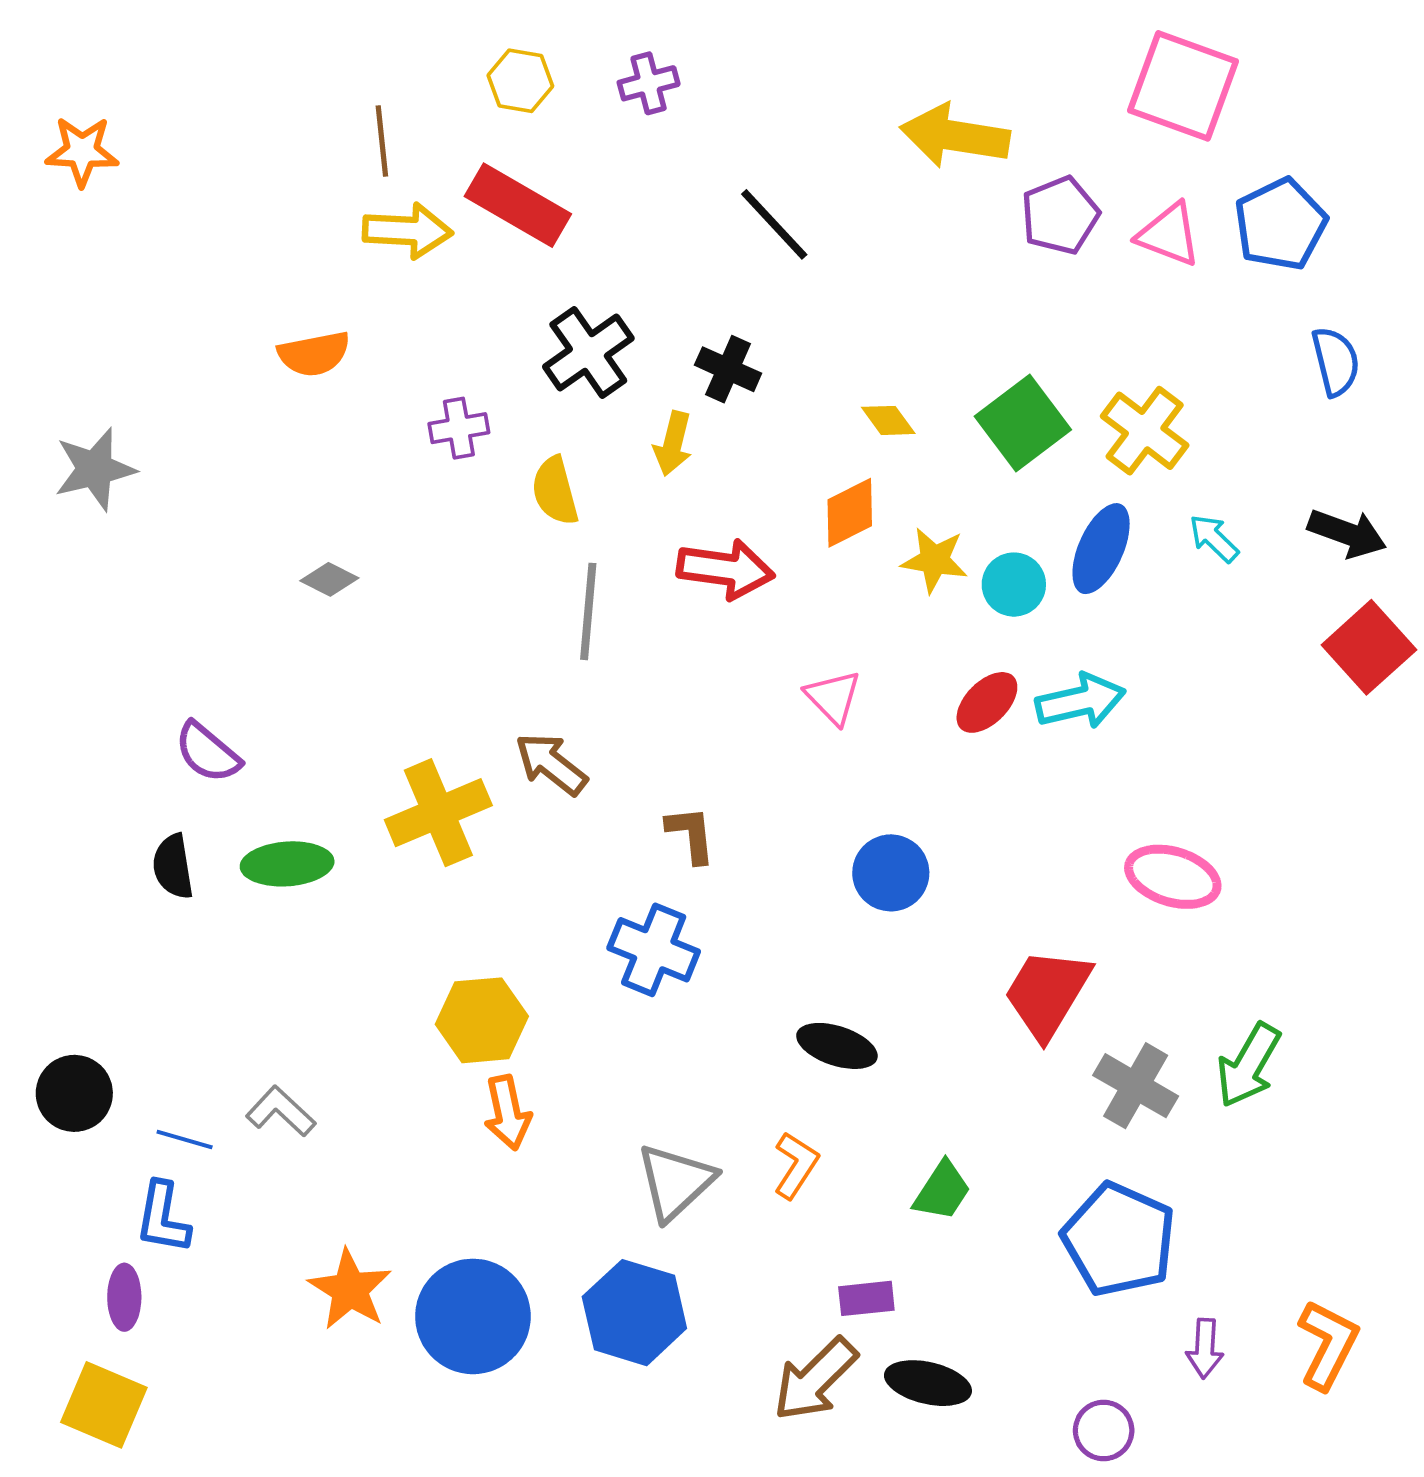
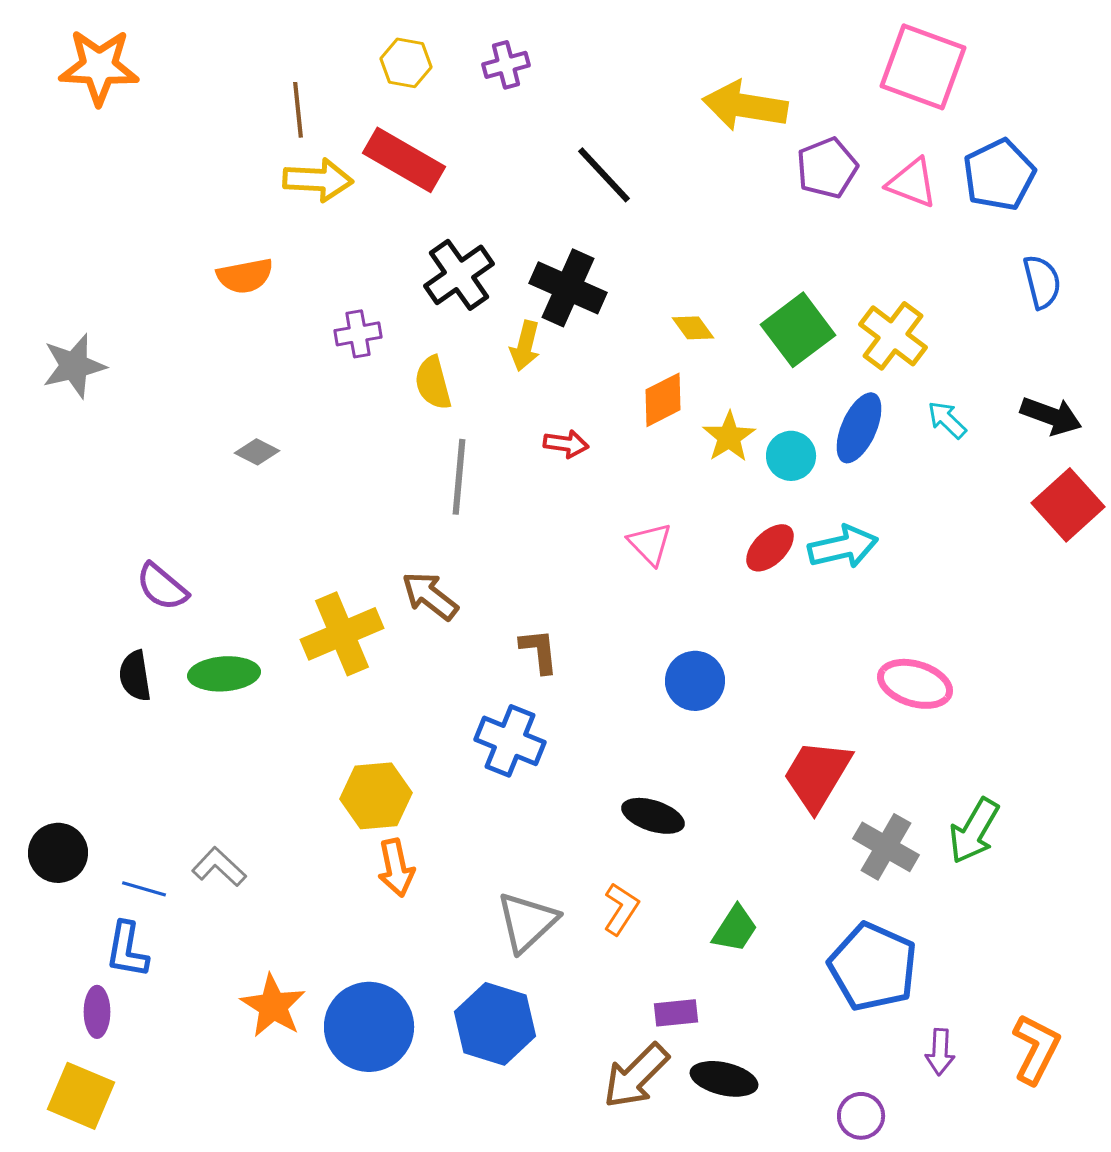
orange star: (82, 151) -> (99, 67), moved, size x1.4
black cross: (728, 369) -> (568, 288), size x1.5
yellow star: (934, 560) -> (729, 437), turned 30
red arrow: (725, 569) -> (566, 444), size x0.6

